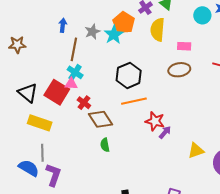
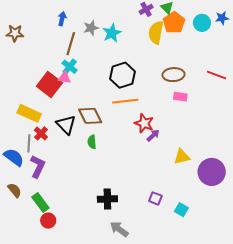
orange pentagon: (124, 23) -> (174, 23), moved
pink rectangle: (184, 46) -> (180, 97), moved
black triangle: (28, 93) -> (66, 125), moved
red cross: (84, 103) -> (41, 133), moved

